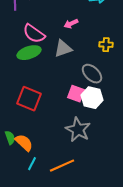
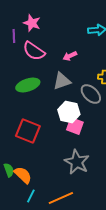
pink semicircle: (34, 34) -> (34, 51), moved
gray ellipse: (92, 74) -> (91, 94), moved
white hexagon: (92, 98) -> (69, 112), moved

